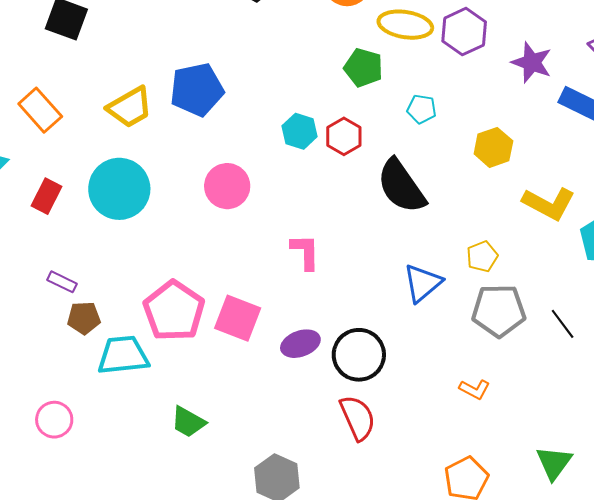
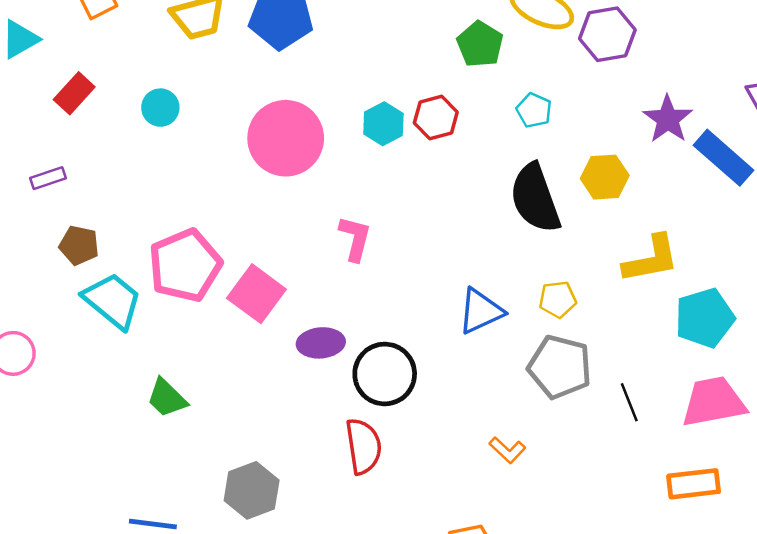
purple star: (532, 62) -> (668, 119), moved
cyan hexagon: (300, 131) -> (383, 124), moved
pink circle: (227, 186) -> (286, 138), size x1.4
black semicircle: (401, 186) -> (535, 198), moved
cyan circle: (119, 189) -> (160, 108), size x0.5
yellow L-shape: (549, 204) -> (651, 259), turned -54
purple rectangle: (62, 282) -> (48, 178), moved, turned -60
cyan trapezoid: (123, 355) -> (113, 301), turned 30

